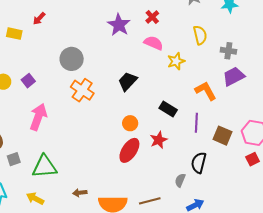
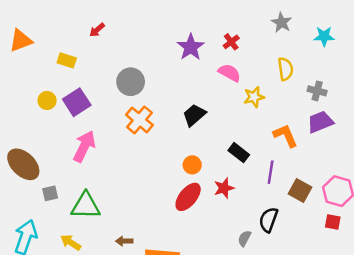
yellow rectangle: (14, 34) -> (67, 60), moved
purple square: (28, 81) -> (77, 102), size x1.6
red square: (253, 159) -> (333, 222), turned 32

